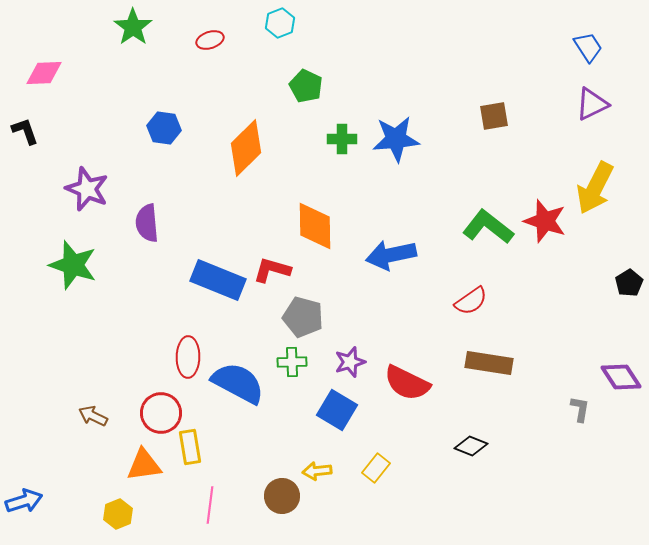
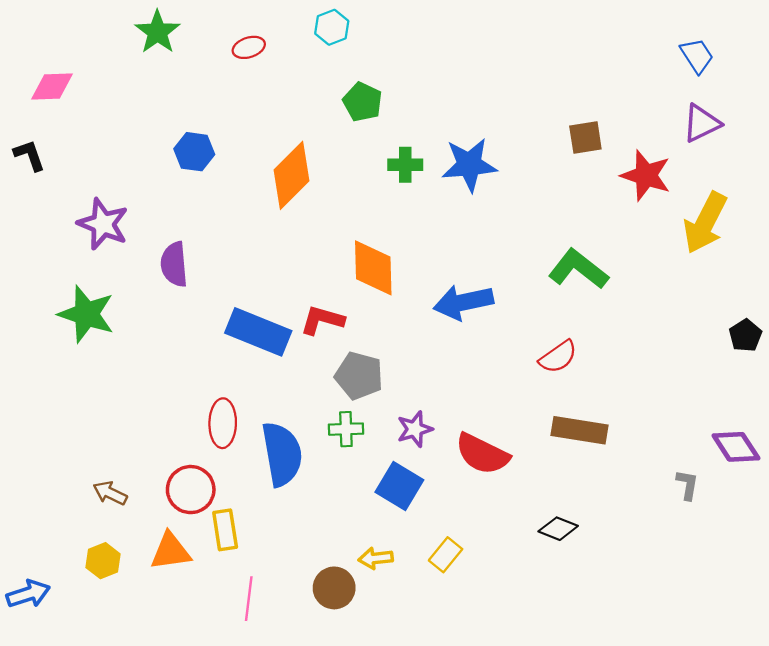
red star: (545, 221) -> (646, 175), moved
blue semicircle: (238, 383) -> (282, 454), turned 52
yellow hexagon: (118, 514) -> (103, 561), moved

